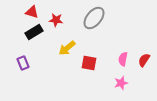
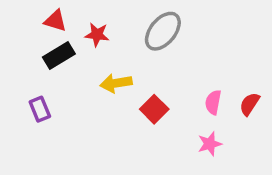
yellow arrow: (67, 48) -> (116, 83), turned 30
red square: (89, 63) -> (154, 109), turned 35

